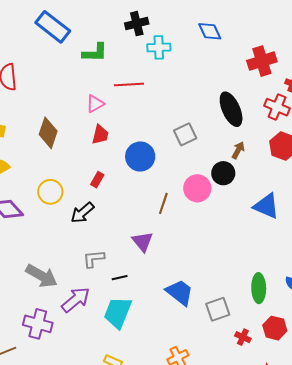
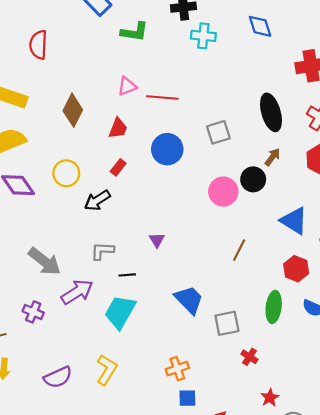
red line: (129, 85) -> (162, 98), moved
red trapezoid: (100, 135) -> (118, 128), moved
brown line: (163, 203) -> (239, 250), moved
purple triangle: (142, 242) -> (157, 240), size x0.7
purple cross: (38, 324) -> (33, 312), size x0.7
red hexagon: (275, 328) -> (296, 269), moved

